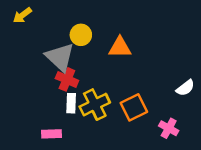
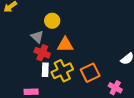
orange triangle: (120, 47) -> (65, 45), moved
gray triangle: (60, 57) -> (37, 37), size x0.6

